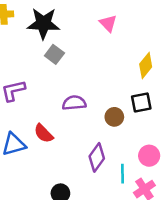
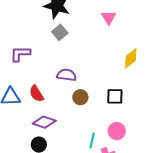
black square: (141, 103) -> (115, 96), moved
brown circle: (114, 117) -> (80, 97), moved
purple diamond: (97, 157) -> (44, 122), moved, turned 60

